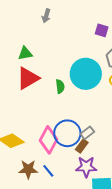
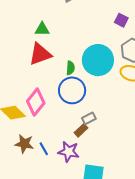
blue circle: (67, 133) -> (72, 90), moved
pink diamond: (48, 140) -> (36, 102), moved
purple star: (86, 167) -> (69, 152), moved

